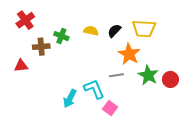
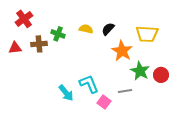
yellow trapezoid: (144, 29) -> (147, 34), moved
red triangle: (21, 66) -> (15, 48), moved
gray line: (116, 75) -> (125, 91), moved
cyan arrow: (70, 99) -> (66, 93), turned -66

